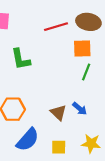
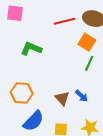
orange square: (82, 48) -> (87, 42), turned 30
green L-shape: (21, 59) -> (31, 49), turned 120

